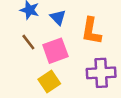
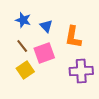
yellow square: (49, 82) -> (25, 70), moved

